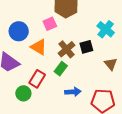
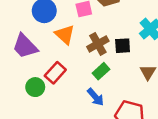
green rectangle: (61, 69) -> (101, 71), moved
blue arrow: (73, 92) -> (96, 97), turned 42

